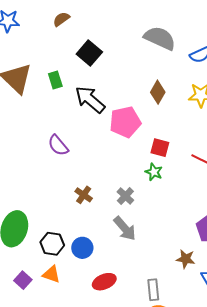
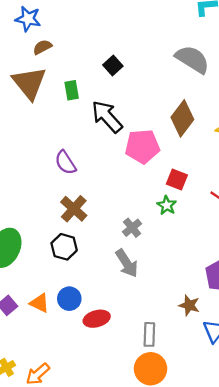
brown semicircle: (61, 19) -> (42, 47), moved
black square: (89, 53) -> (113, 66), size x0.7
brown diamond: (158, 92) -> (182, 118), size x1.4
brown cross: (84, 195) -> (74, 209), moved, size x1.4
black hexagon: (52, 244) -> (64, 247), moved
blue circle: (82, 248) -> (69, 299), moved

